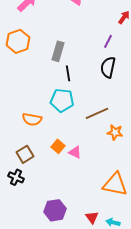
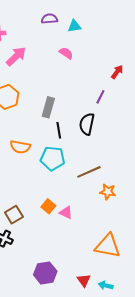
black semicircle: (108, 67) -> (87, 124), moved
orange semicircle: (32, 119) -> (20, 147), moved

